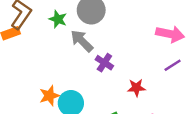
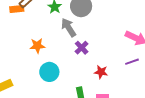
orange star: (49, 96) -> (37, 46), moved

